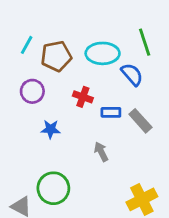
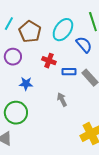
cyan ellipse: (103, 53) -> (63, 30), turned -55
brown pentagon: (56, 56) -> (30, 32), turned -30
green circle: (53, 188) -> (16, 113), moved

